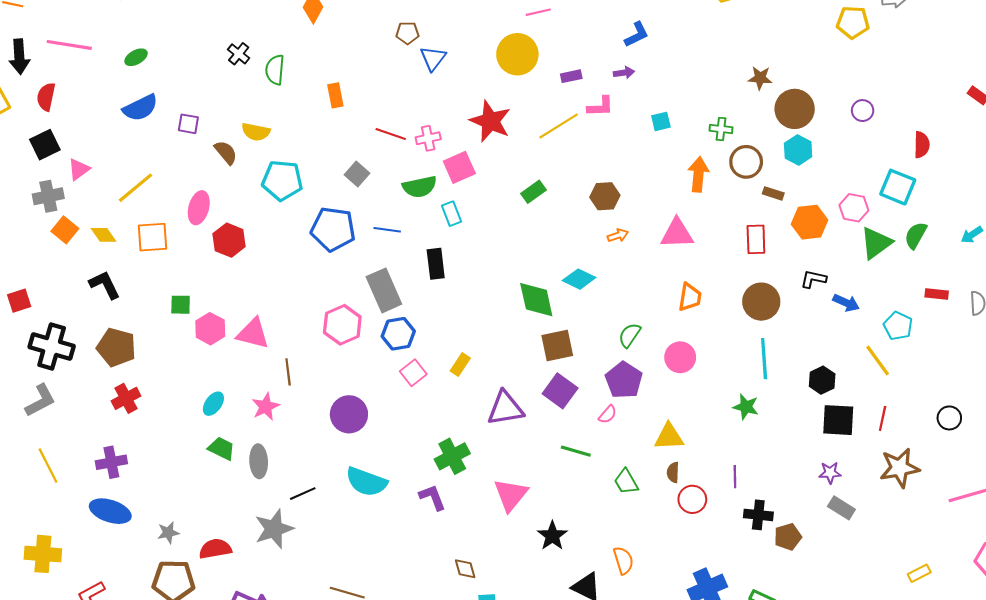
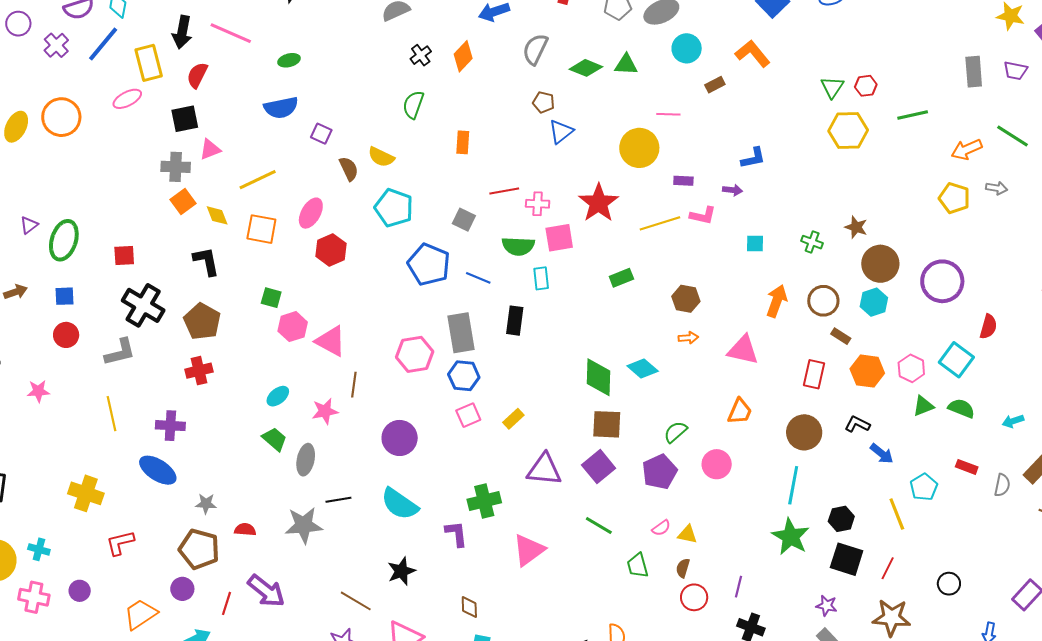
black cross: (239, 54) -> (421, 55), moved
purple circle: (863, 111) -> (942, 281), size x2.0
green cross: (721, 129) -> (812, 242), moved
red line: (391, 134) -> (504, 191), turned -44
gray square: (357, 174) -> (464, 220), turned -30
green semicircle: (916, 235) -> (961, 408), turned 68
green triangle: (876, 243) -> (923, 406), size x0.7
green star: (746, 407) -> (791, 537), moved, size x1.5
pink semicircle: (608, 414) -> (661, 528), moved
yellow triangle: (669, 437) -> (688, 534), size x0.7
black star: (552, 536) -> (401, 571), moved
red semicircle: (215, 549) -> (245, 530), size x0.7

